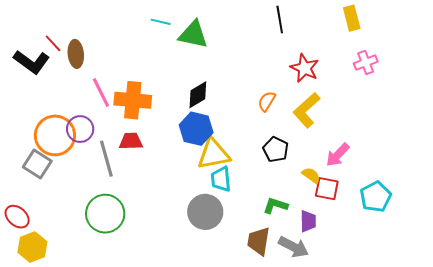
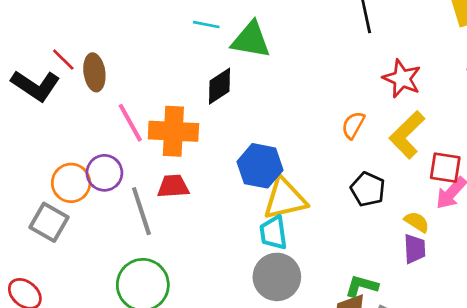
black diamond: (198, 95) -> (220, 86), moved
orange circle: (55, 135) -> (71, 183), size x0.7
cyan trapezoid: (221, 179) -> (273, 233), moved
red square: (327, 189) -> (445, 168), moved
green L-shape: (275, 205) -> (362, 286), moved
purple trapezoid: (308, 221) -> (415, 249), moved

